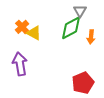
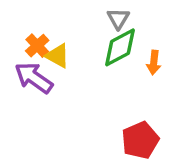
gray triangle: (80, 11) -> (118, 19), moved
purple arrow: (20, 64) -> (34, 78), moved, turned -45

